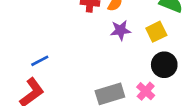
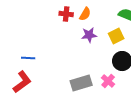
blue line: (40, 61) -> (28, 58), turned 32

